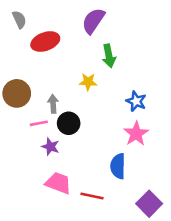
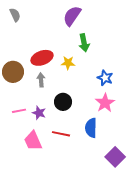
red ellipse: (45, 42) -> (42, 58), moved
pink line: (39, 123) -> (19, 111), moved
black circle: (69, 123) -> (63, 102), moved
pink trapezoid: (58, 183) -> (33, 141), moved, turned -135
red line: (92, 196) -> (61, 134), moved

